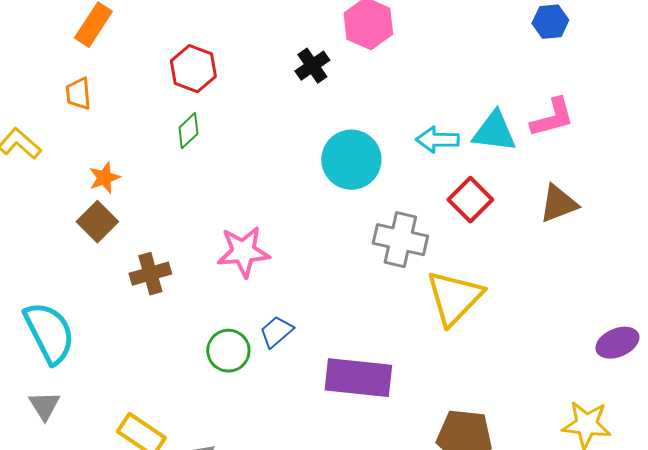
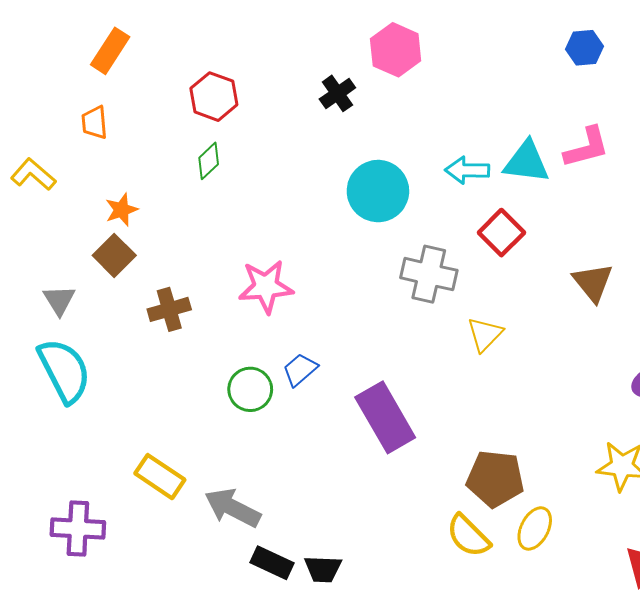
brown triangle: (558, 204) -> (593, 282), moved, turned -48
yellow triangle: (454, 298) -> (485, 334), size x0.6
purple rectangle: (358, 378) -> (385, 417), turned 54
gray triangle: (44, 406) -> (59, 300), moved

